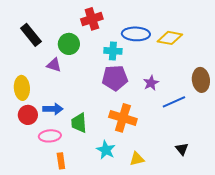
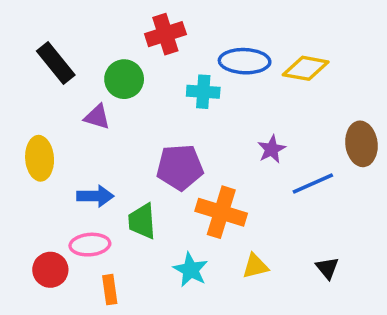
purple pentagon: (115, 78) -> (180, 167), moved
red circle: (28, 115) -> (50, 270), moved
yellow triangle: (137, 159) -> (255, 266), moved

